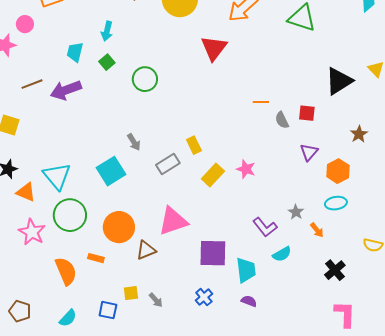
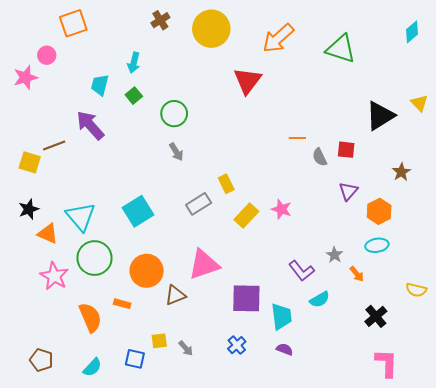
brown line: (32, 84) -> (54, 145), moved
purple arrow: (66, 90) -> (90, 125), turned 68
gray arrow: (134, 142) -> (176, 152), moved

